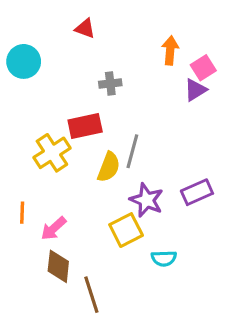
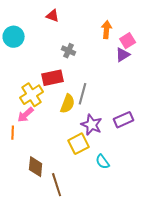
gray cross: (110, 84) -> (69, 51), turned 32
pink arrow: (54, 228) -> (26, 115), moved
cyan semicircle: (164, 258) -> (103, 162), turned 56

